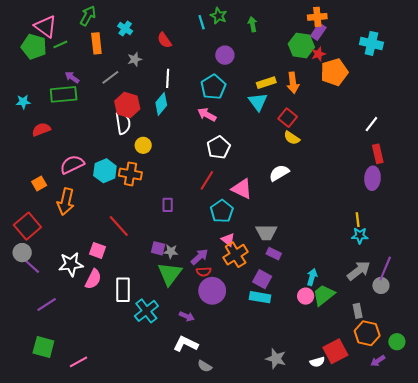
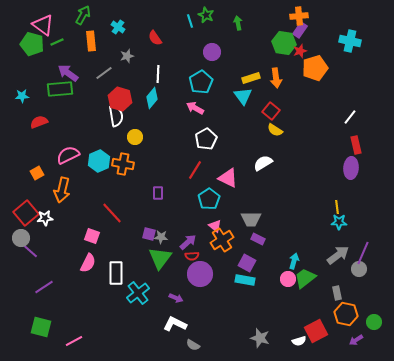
purple arrow: (72, 77) -> (68, 73), size x1.5
white star: (71, 264) -> (45, 218), moved, size x0.7

